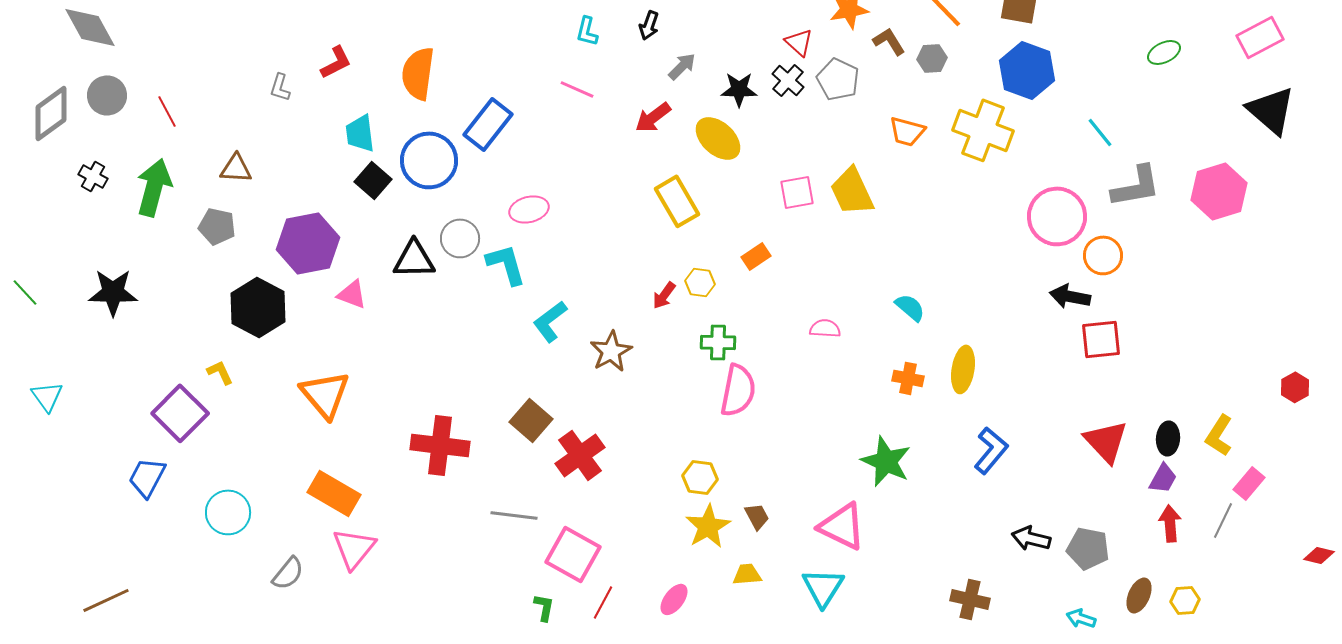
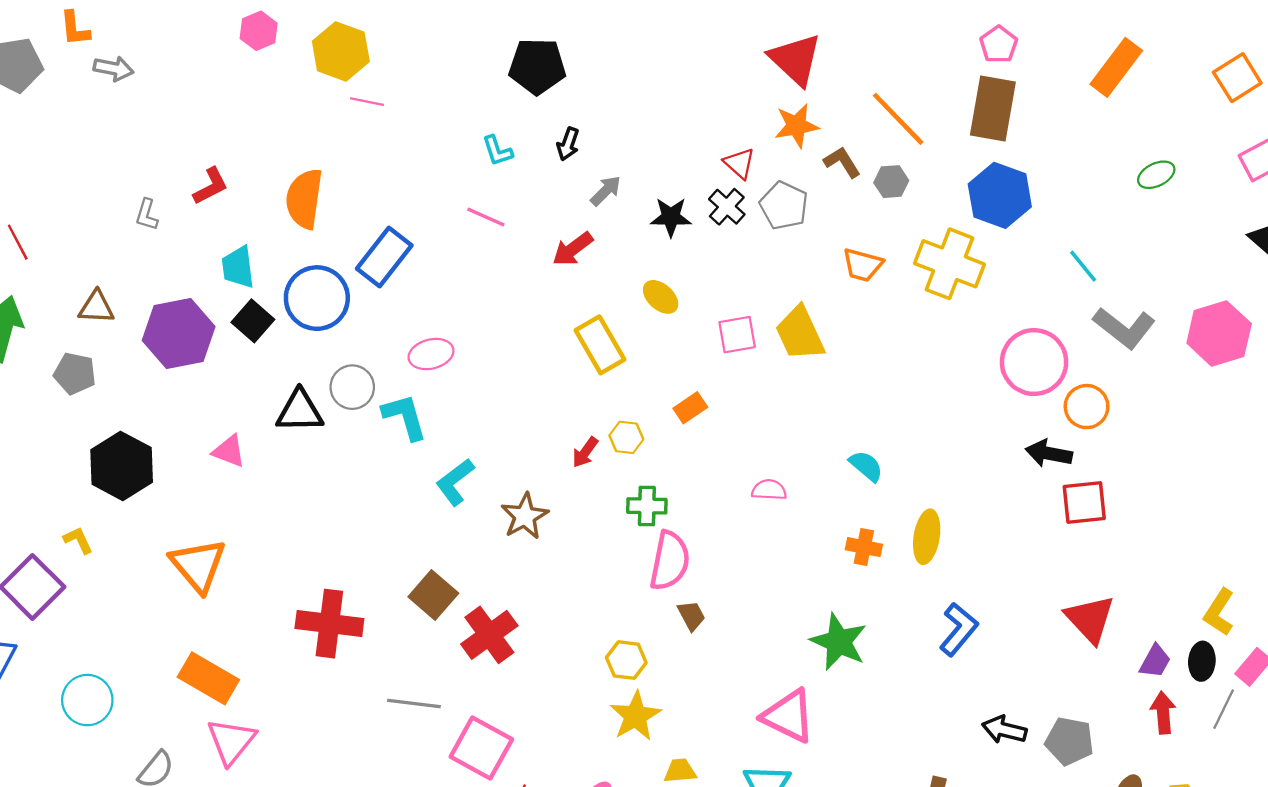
cyan L-shape: (587, 31) -> (497, 151), turned -32
yellow ellipse: (718, 138) -> (661, 297), moved, size x0.7
gray L-shape: (1136, 186) -> (1124, 328), turned 48
purple hexagon: (308, 243) -> (179, 333), moved
black ellipse: (1168, 438) -> (1202, 661), moved
brown trapezoid: (757, 516) -> (691, 616), moved

